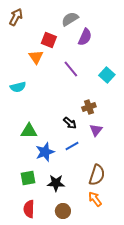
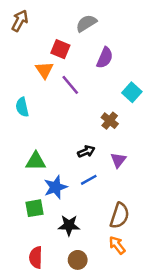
purple semicircle: (85, 37) -> (105, 58), moved
purple line: (71, 69) -> (70, 85), moved
cyan semicircle: (18, 87) -> (22, 107), turned 91
brown cross: (89, 107) -> (110, 121), moved, turned -32
black arrow: (70, 123) -> (86, 151), turned -64
green square: (28, 178) -> (35, 208), moved

